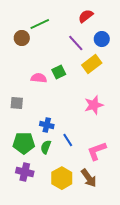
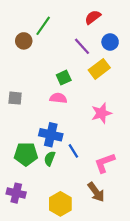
green line: (40, 24) -> (43, 26), turned -30
pink semicircle: (39, 78) -> (58, 98), moved
gray square: (17, 103) -> (15, 98), moved
blue cross: (47, 125) -> (51, 135), size x1.5
purple cross: (25, 172) -> (16, 193), moved
yellow hexagon: (62, 178) -> (60, 204), moved

